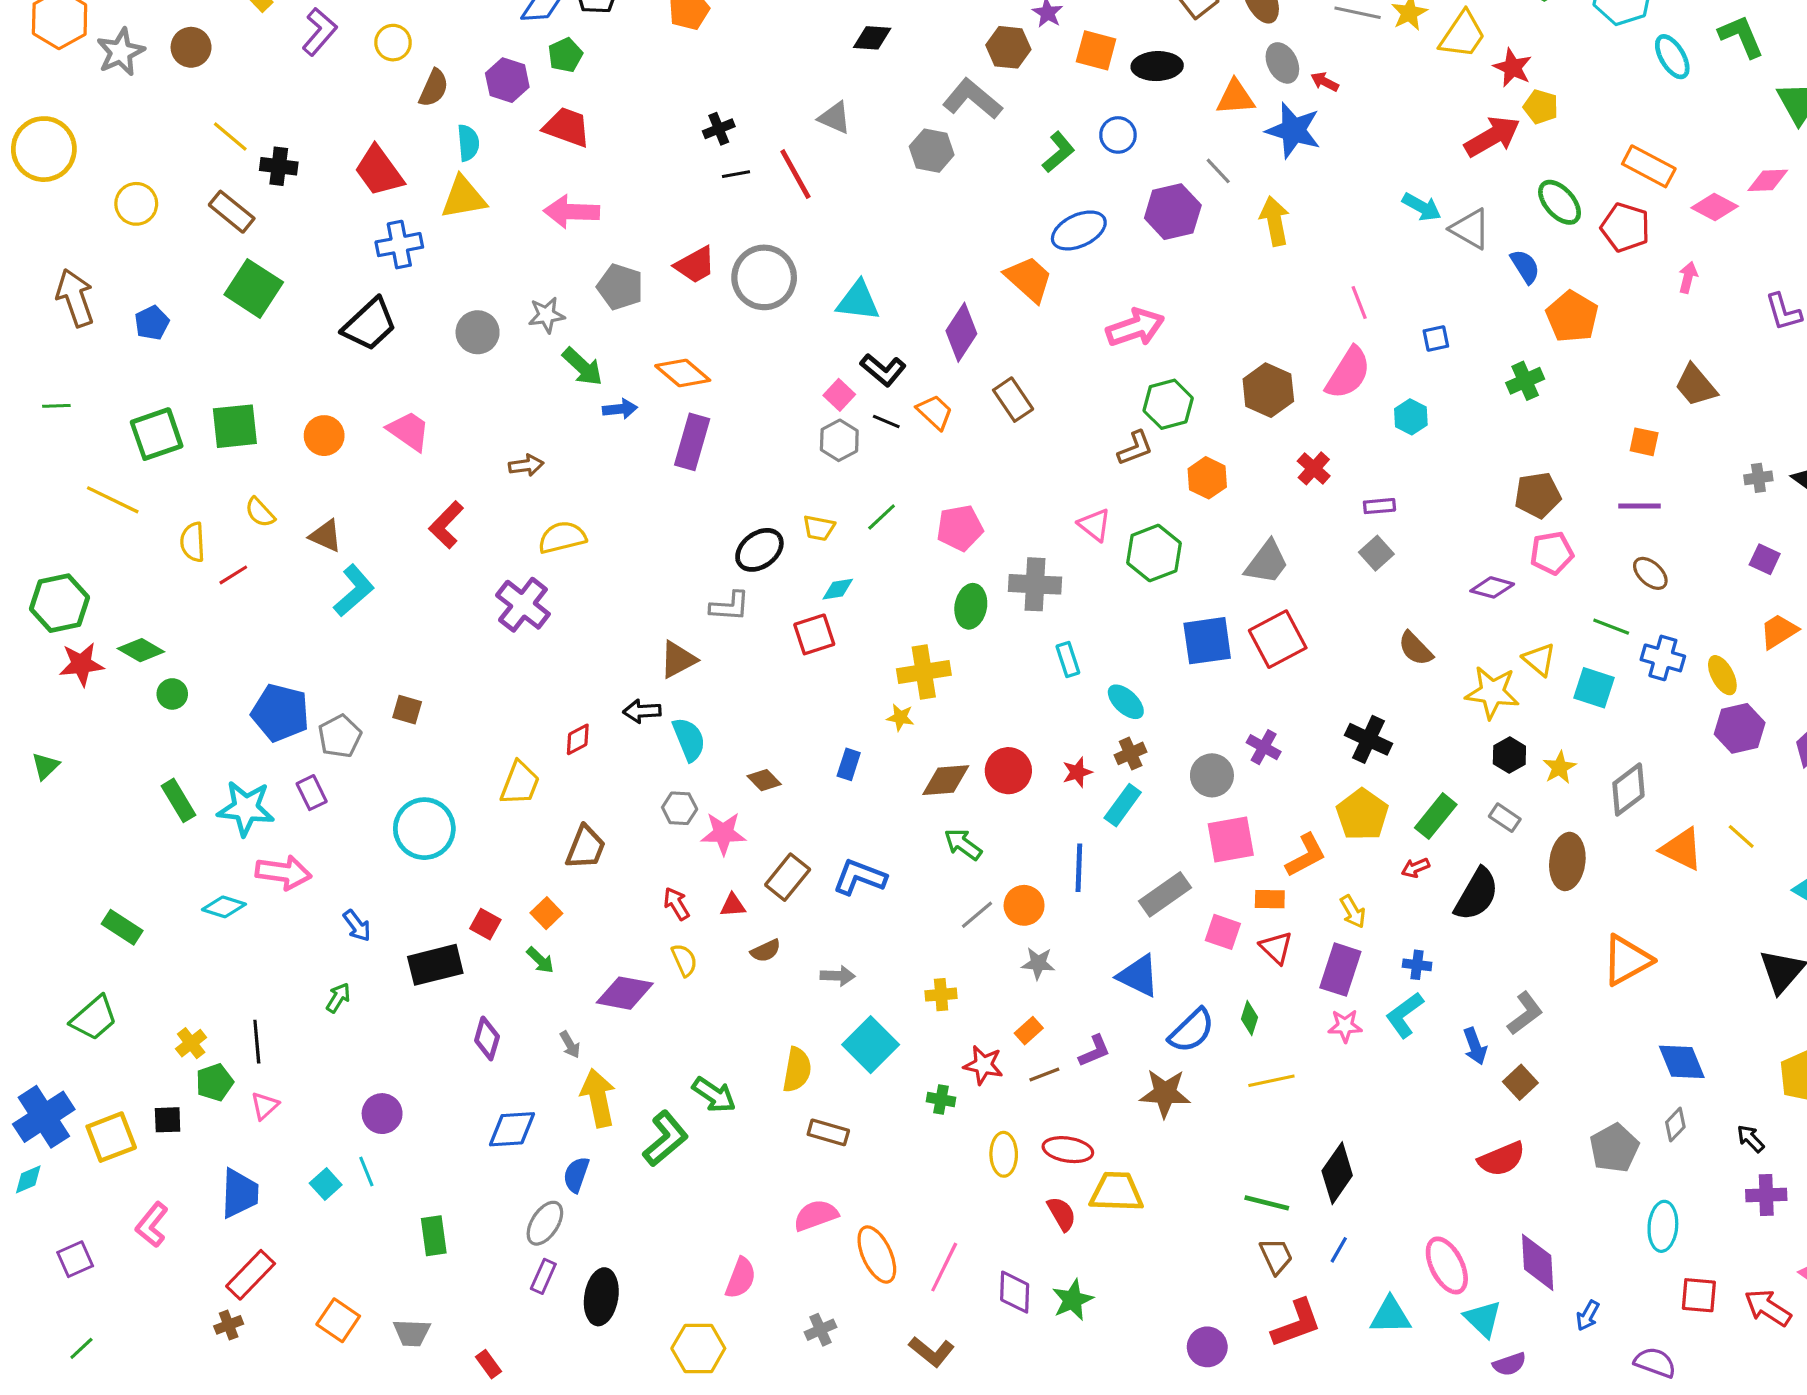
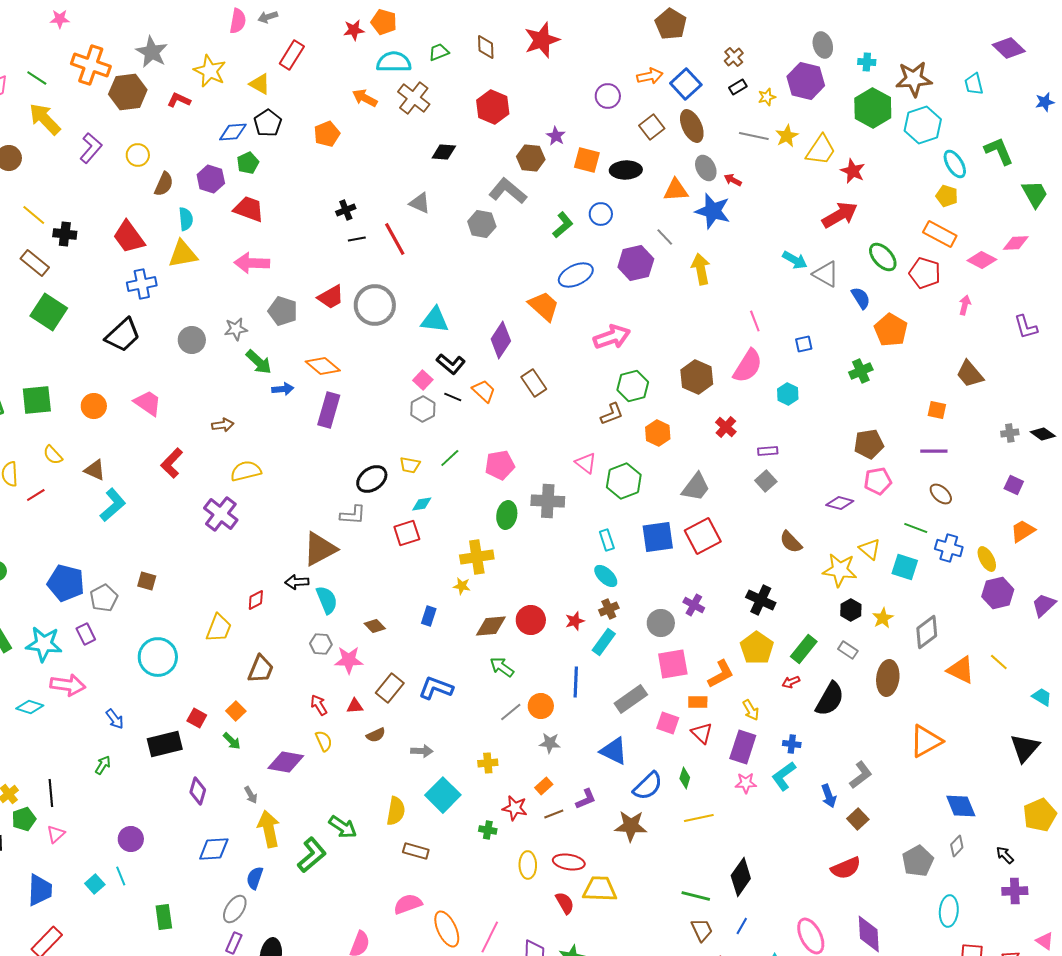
yellow pentagon: (1541, 107) -> (947, 196), moved
brown triangle: (678, 659) -> (320, 549), size x1.4
cyan rectangle: (1068, 659) -> (607, 540), moved

